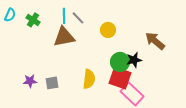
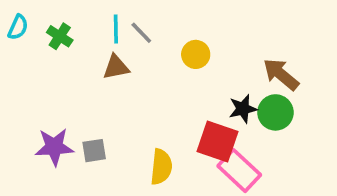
brown triangle: (64, 37) -> (116, 67), size x0.7
green circle: (120, 62) -> (275, 112), moved
yellow semicircle: (89, 79) -> (161, 167), moved
purple star: (30, 81) -> (54, 147), size x1.5

